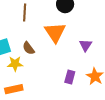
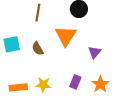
yellow star: (15, 64) -> (43, 85), moved

